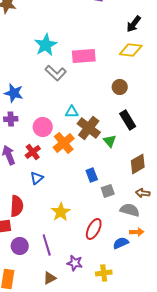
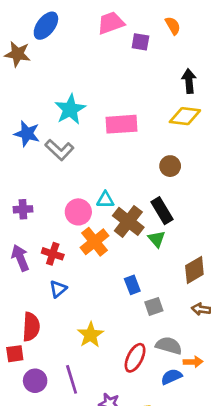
black arrow: (134, 24) -> (189, 81), turned 138
gray L-shape: (56, 73) -> (59, 150), moved
blue star: (14, 93) -> (27, 134), moved
black rectangle: (128, 120) -> (162, 211), moved
pink circle: (43, 127) -> (78, 212), moved
red cross: (33, 152) -> (53, 254), turned -35
gray semicircle: (130, 210) -> (169, 346), moved

